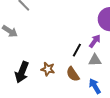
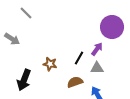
brown star: (48, 69) -> (50, 64), moved
brown semicircle: (73, 74) -> (75, 82), turned 105

